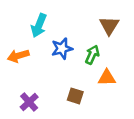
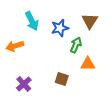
cyan arrow: (39, 25) -> (32, 21), turned -48
blue star: (62, 49) -> (60, 28), moved

